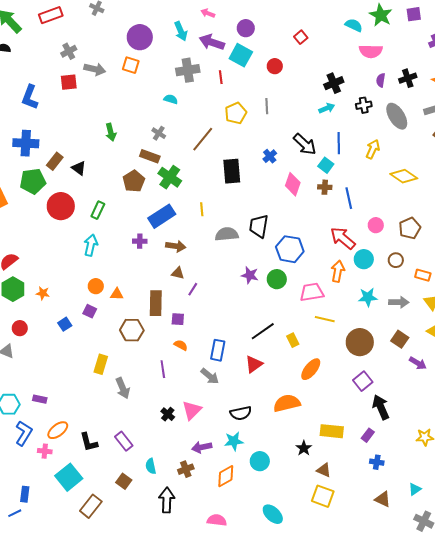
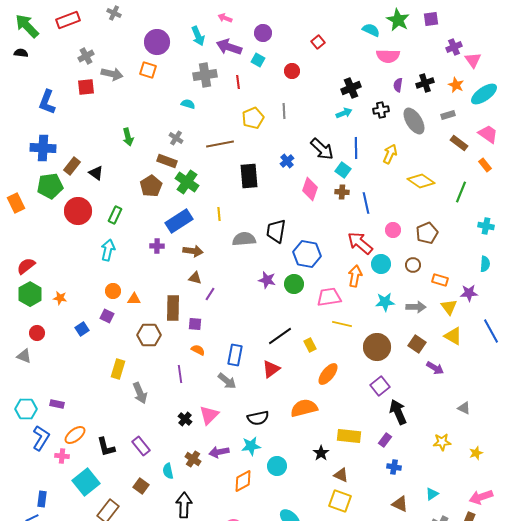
cyan square: (241, 55) -> (258, 60), size x0.6
brown line: (203, 139) -> (220, 144), turned 40
brown cross: (186, 469) -> (193, 459), moved, turned -35

